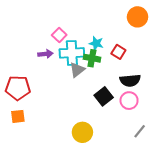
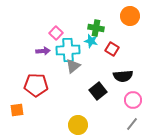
green cross: (92, 58) -> (96, 28), moved
red pentagon: (18, 88) -> (36, 85), moved
pink circle: (129, 101) -> (133, 100), moved

